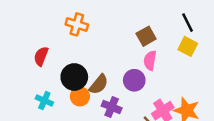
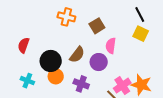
orange cross: (77, 24) -> (66, 17), moved
brown square: (146, 36) -> (97, 26), moved
brown semicircle: (99, 84) -> (77, 55), moved

